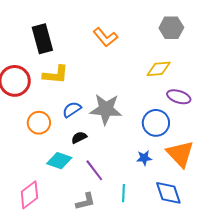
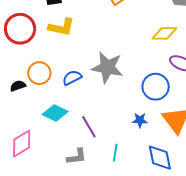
blue semicircle: (72, 110) -> (72, 78), moved
black semicircle: (79, 137) -> (18, 86), moved

